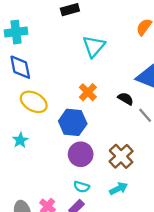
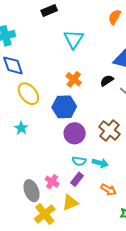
black semicircle: (126, 99) -> (107, 81), turned -56
yellow ellipse: (34, 102) -> (28, 94), turned 30
cyan arrow: (119, 189) -> (100, 163), moved, turned 49

